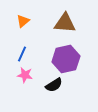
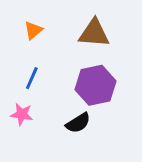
pink star: (25, 75) -> (22, 114), moved

